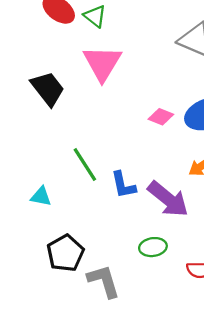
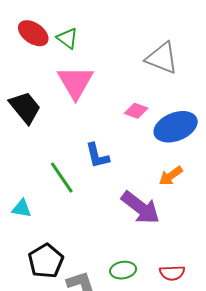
pink diamond: (161, 117) -> (136, 111), moved
blue L-shape: (123, 185) -> (97, 156), moved
green ellipse: (153, 247) -> (123, 270), moved

